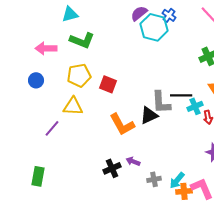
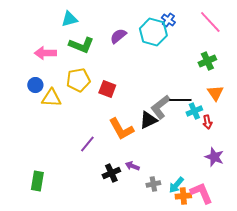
purple semicircle: (139, 13) -> (118, 36), moved
gray L-shape: (161, 102) -> (160, 107), turned 55
yellow triangle: (73, 106) -> (51, 98), moved
purple line: (52, 128) -> (87, 144), moved

